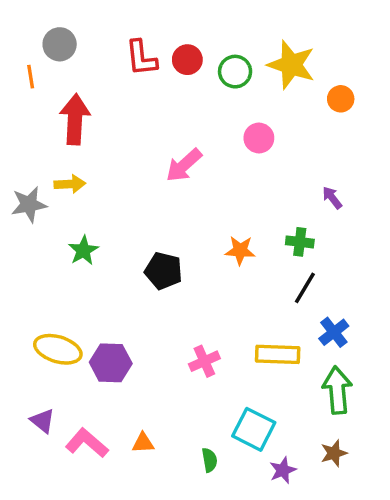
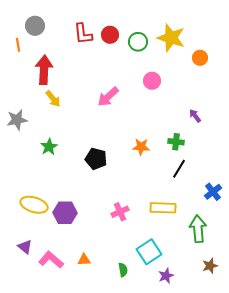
yellow arrow: (70, 184) -> (53, 99), moved, turned 54
blue cross: (334, 332) -> (213, 192), moved
cyan square: (254, 429) -> (149, 252), turned 30
brown star: (334, 453) -> (210, 266), moved

